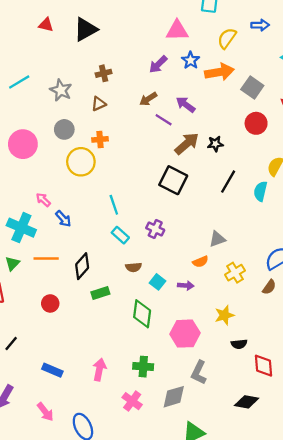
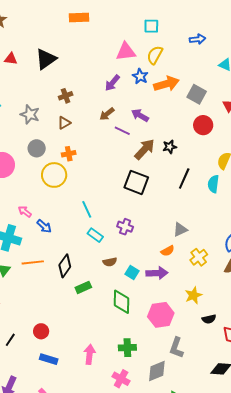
yellow semicircle: (227, 38) -> (155, 55), moved
purple arrow: (186, 286) -> (157, 273), size x1.5
red circle: (50, 303) -> (41, 331), moved

